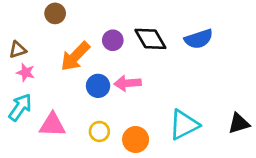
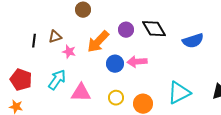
blue semicircle: (199, 39) -> (193, 41), moved
pink star: (26, 72) -> (69, 52), moved

